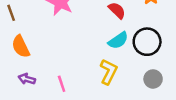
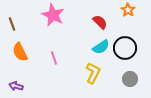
purple arrow: (27, 79) -> (16, 86), moved
pink line: (62, 84) -> (54, 58), moved

